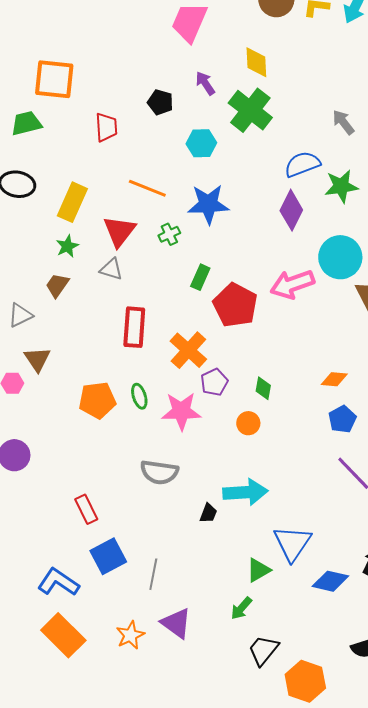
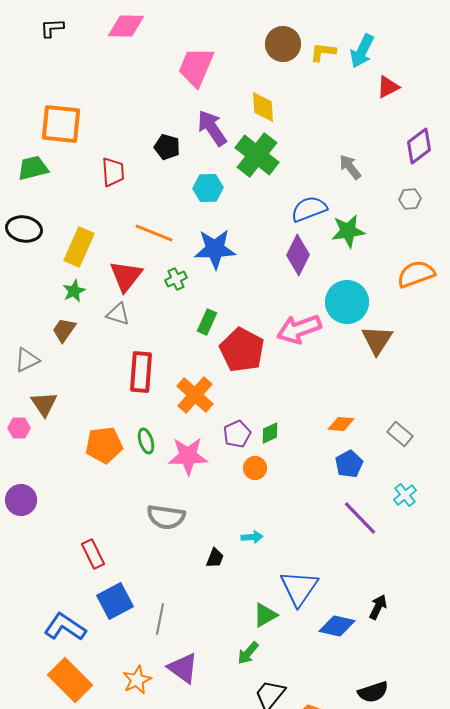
purple arrow: (205, 83) -> (212, 128), size x1.5
purple pentagon: (214, 382) -> (237, 434), moved
green diamond: (263, 388) -> (270, 433), turned 55
cyan arrow: (245, 492) -> (252, 537), size x0.5

